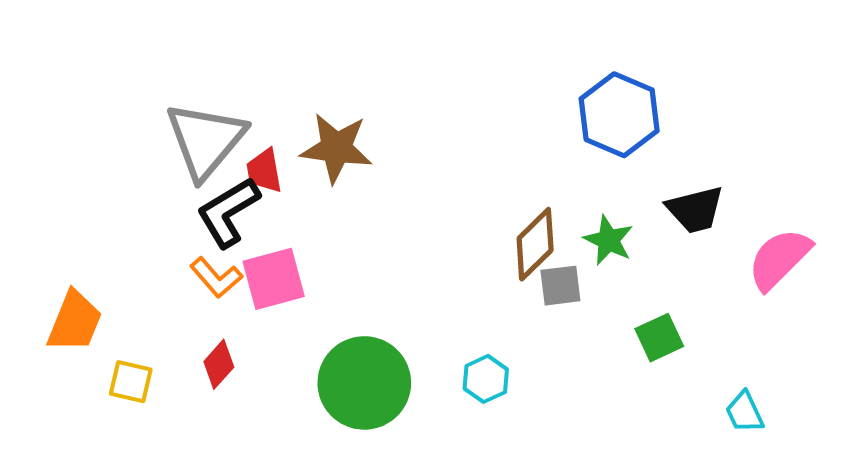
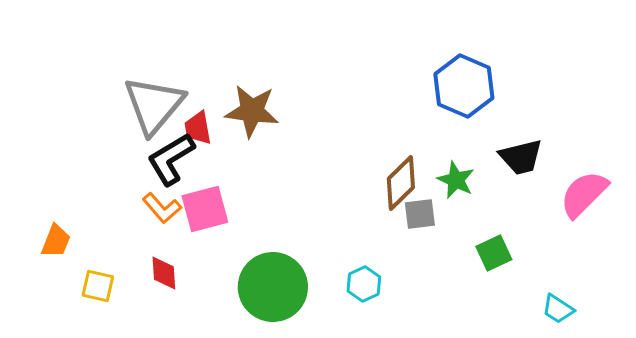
orange trapezoid: (75, 322) -> (56, 241), size x0.7
red diamond: (219, 364) -> (164, 273), turned -45
cyan trapezoid: (745, 412) -> (558, 309), turned -32

